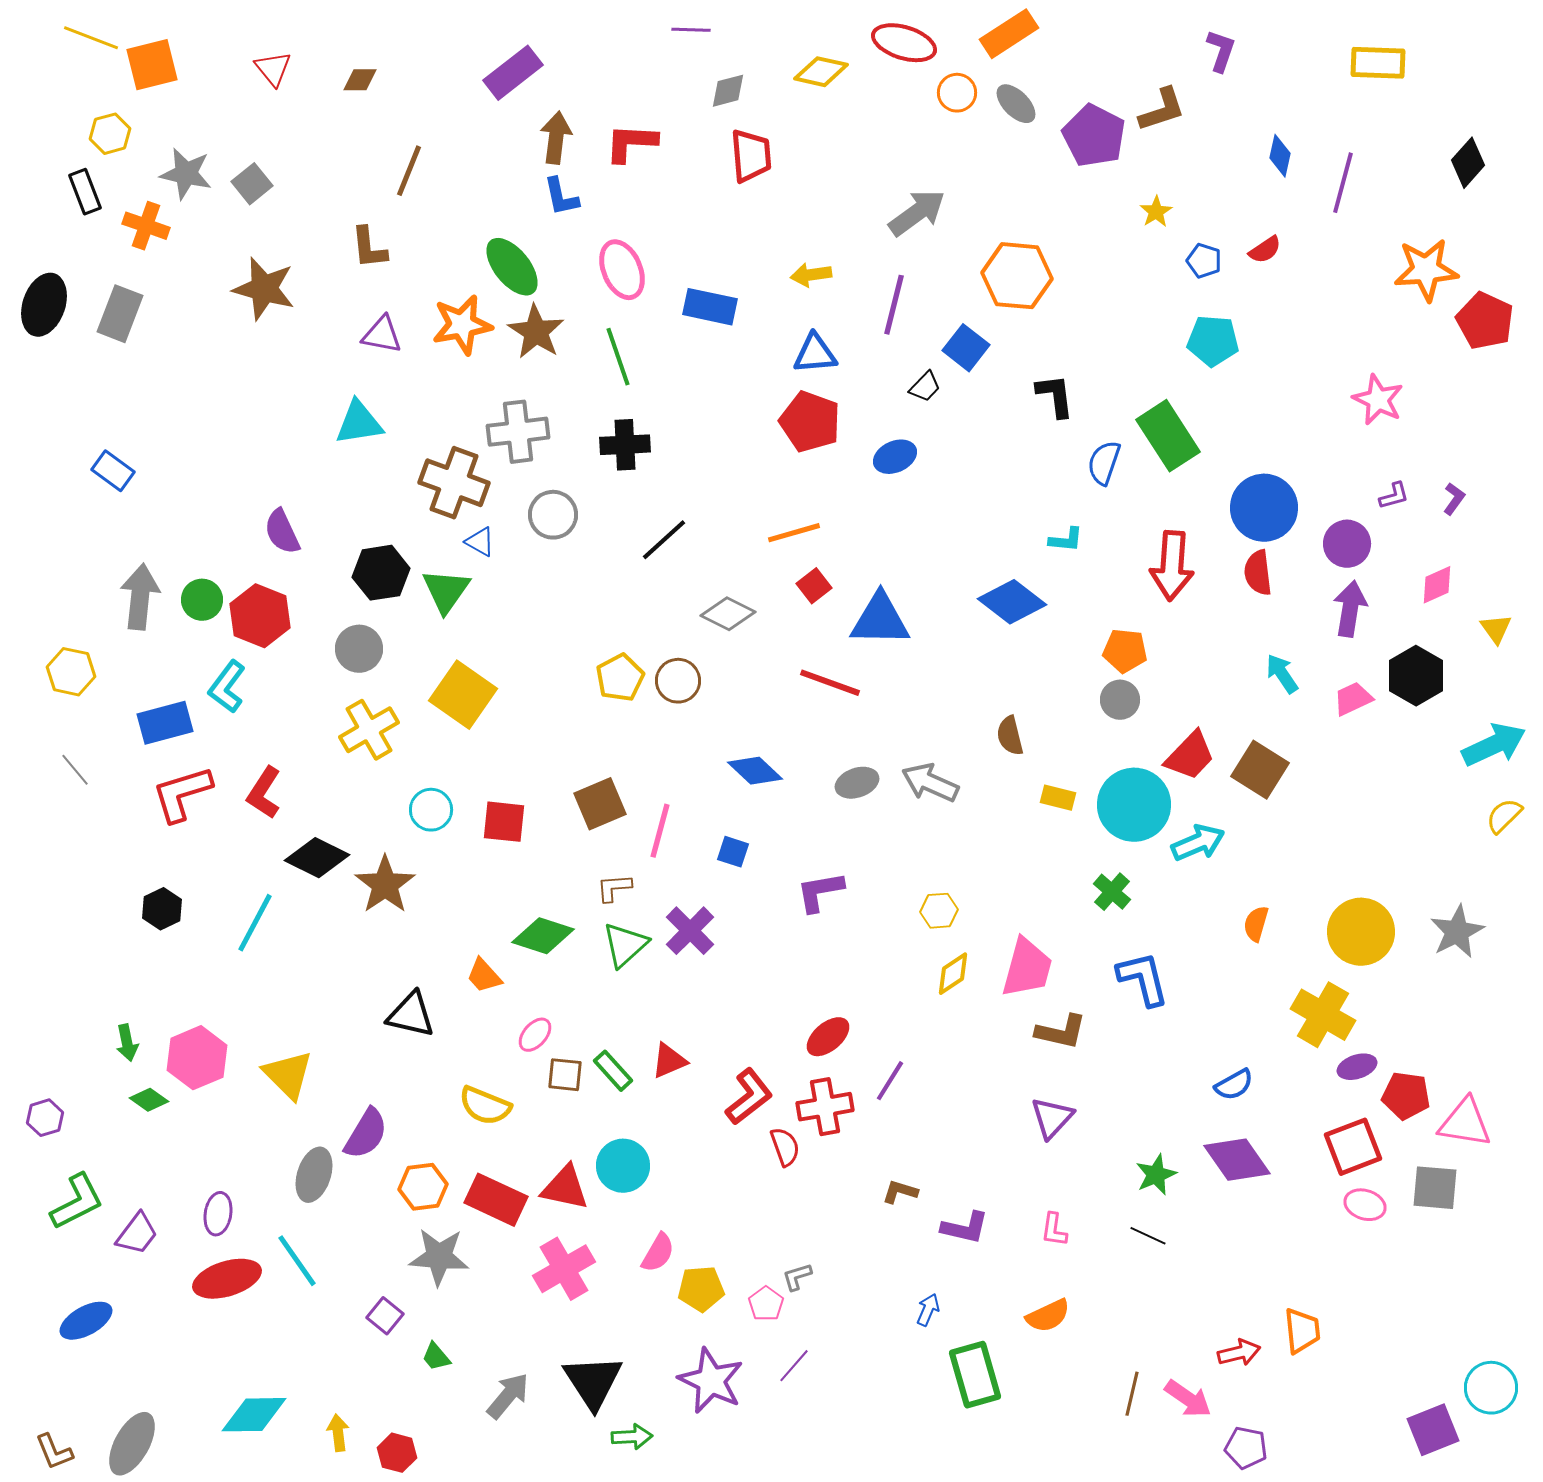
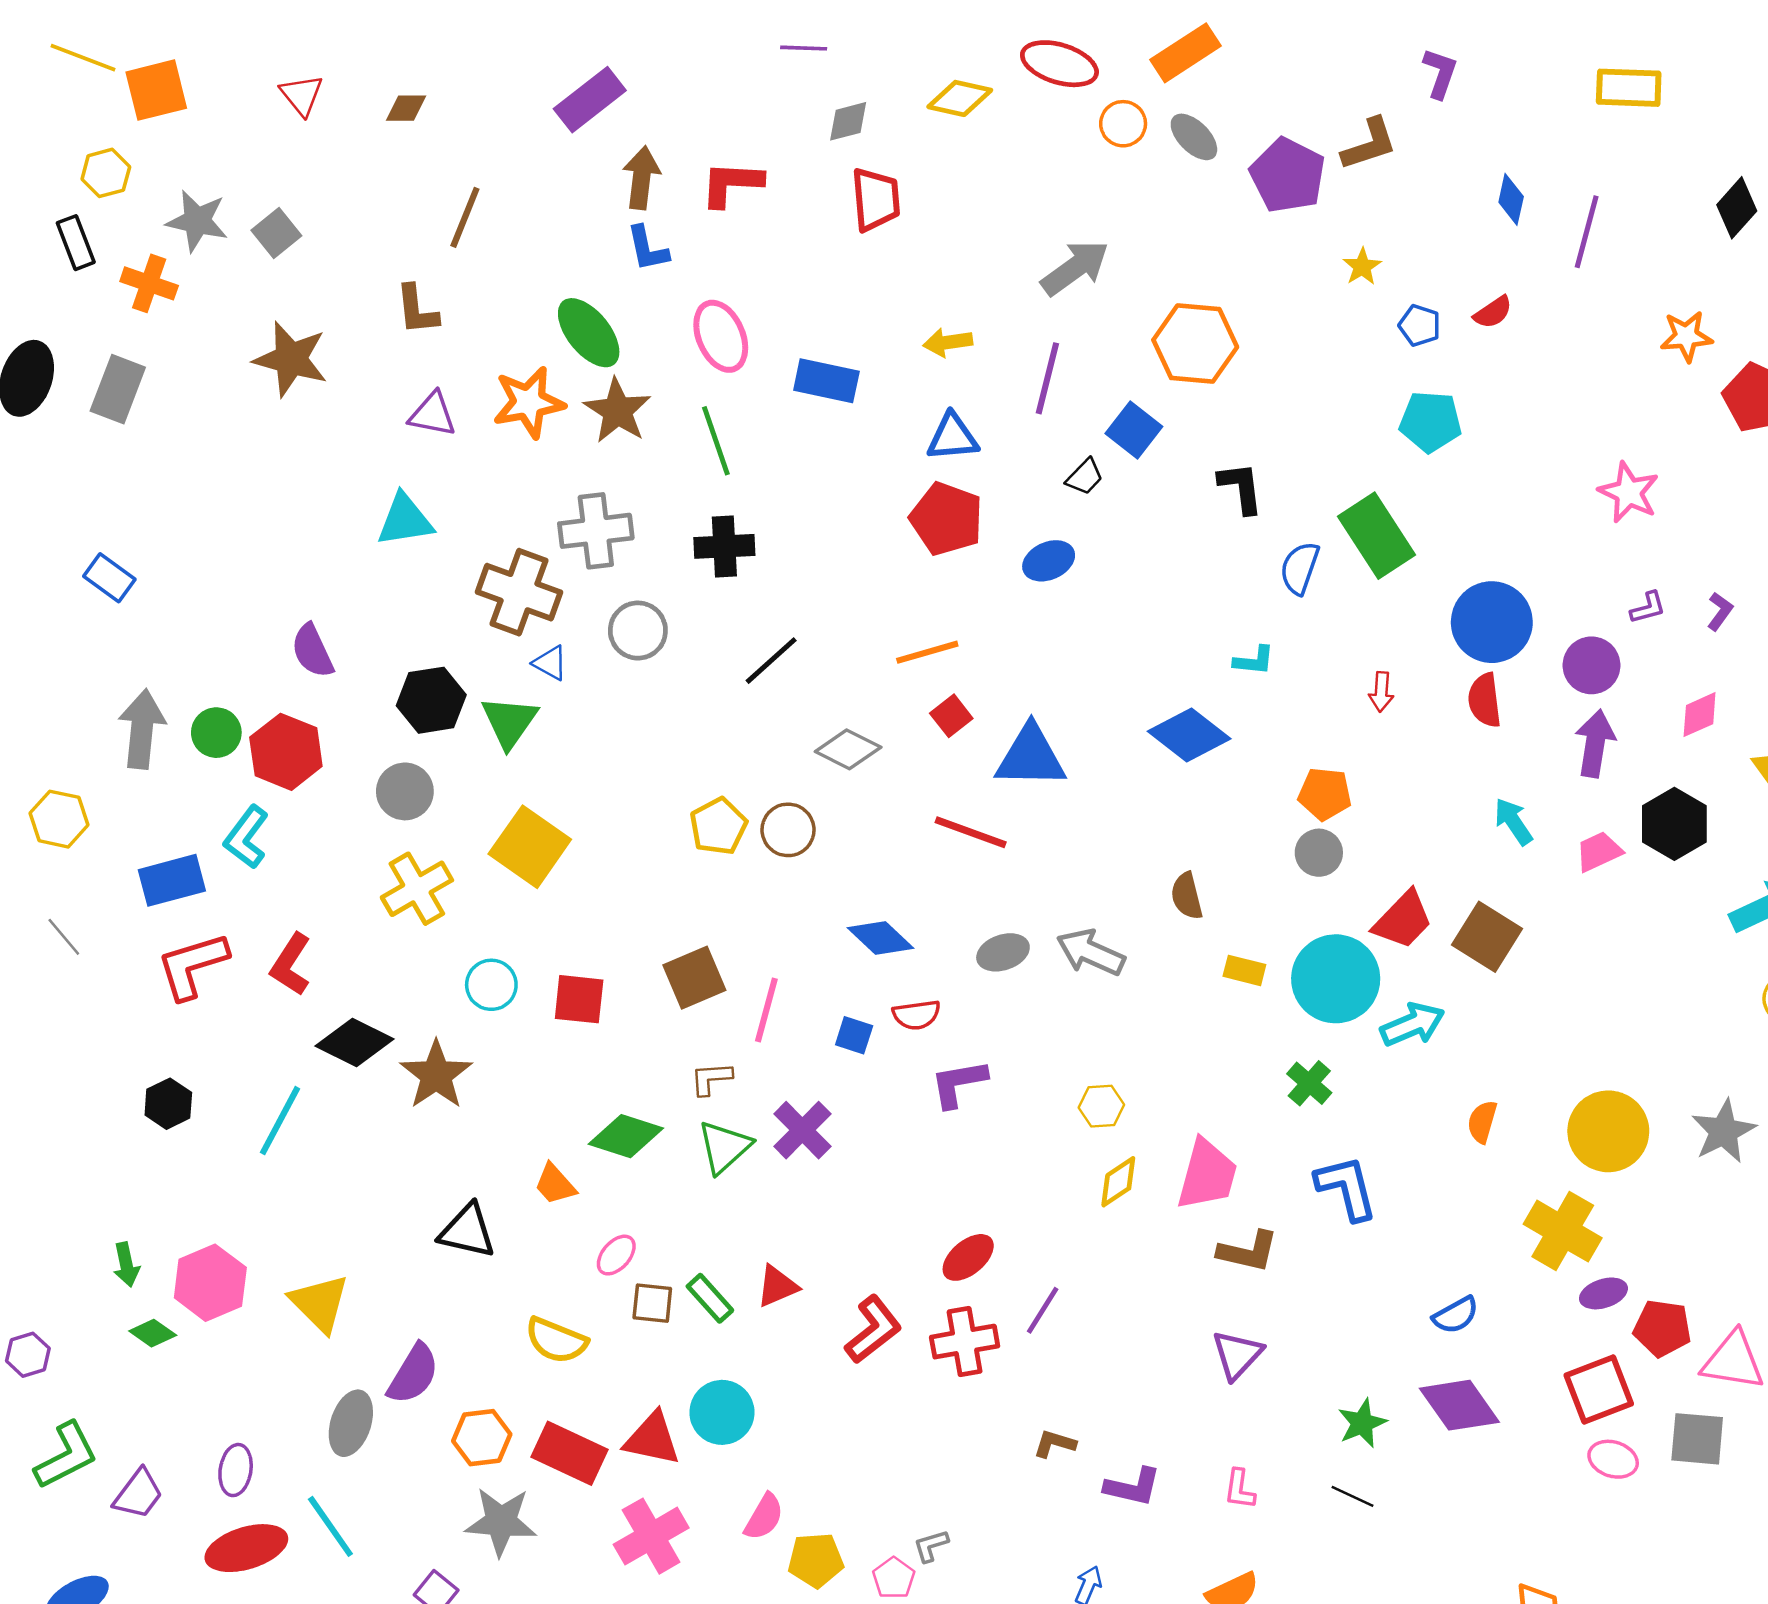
orange star: (1426, 270) -> (1686, 336), size x0.7
red arrow: (1172, 566) -> (1381, 692), size x0.5
red semicircle: (785, 1147) -> (917, 1015), moved, turned 102

